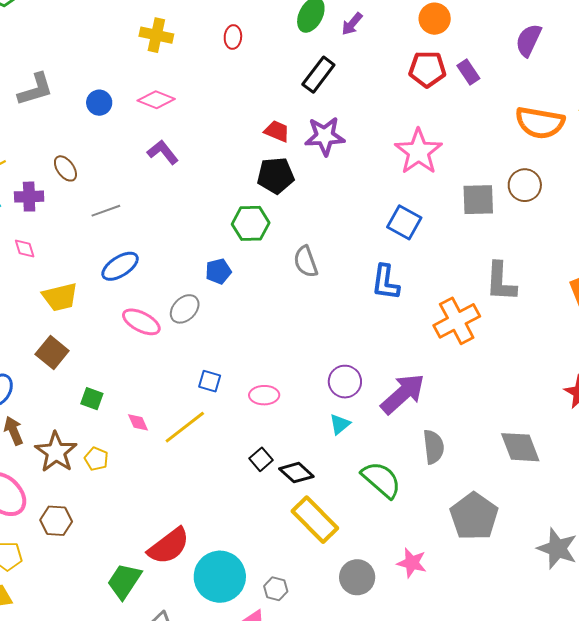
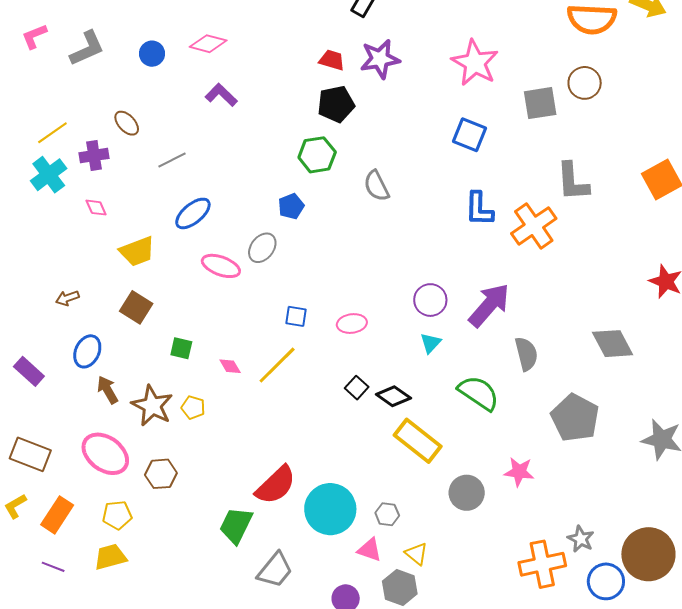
blue L-shape: (385, 282) -> (479, 209), moved

